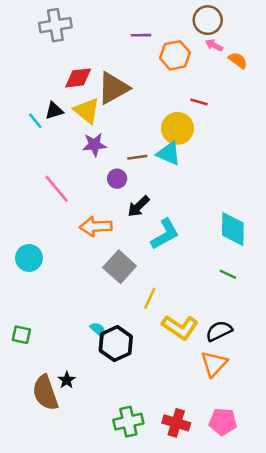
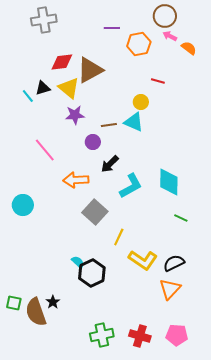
yellow circle: (177, 128) -> (141, 102), size x0.6
cyan diamond: (233, 229) -> (169, 182), moved
green square: (21, 335) -> (14, 303), moved

